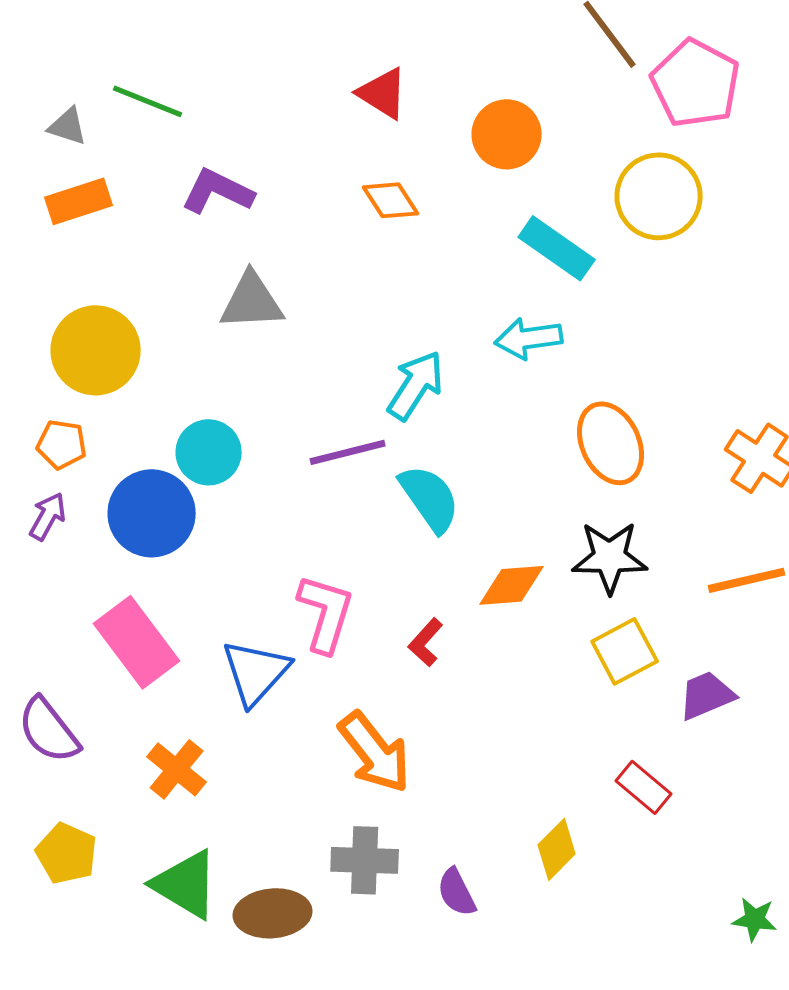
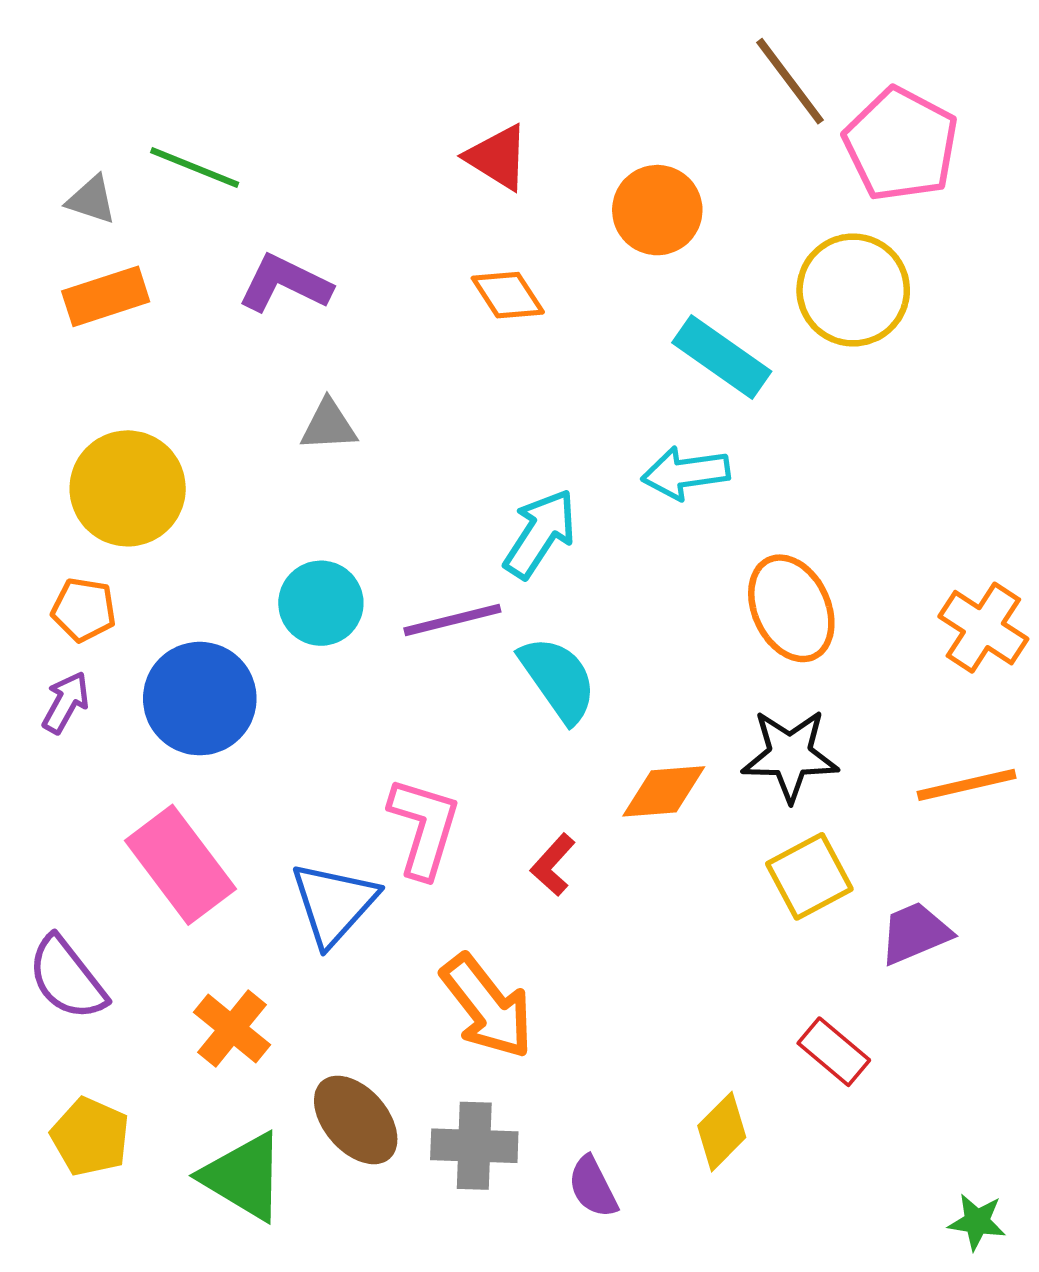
gray triangle: (252, 301) -> (329, 425), size x0.7
cyan circle: (209, 452) -> (321, 603), moved
brown ellipse: (273, 913) -> (356, 1120), moved, turned 54

